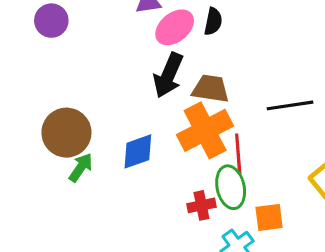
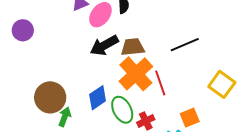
black arrow: (168, 75) -> (104, 45), turned 52
green ellipse: (231, 187) -> (122, 110), moved

